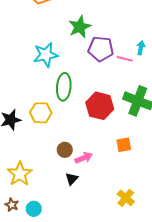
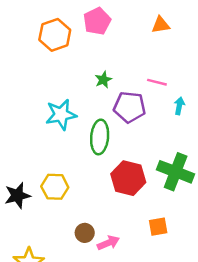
green star: (80, 27) -> (103, 80), size x0.6
pink line: (125, 59) -> (157, 82), moved
green ellipse: (64, 87) -> (100, 137), moved

